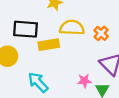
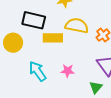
pink star: (84, 81) -> (68, 71), moved

